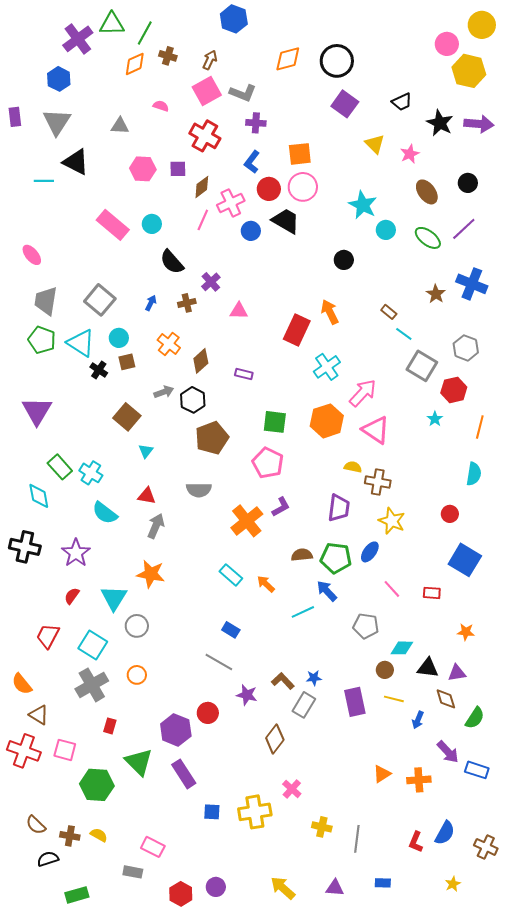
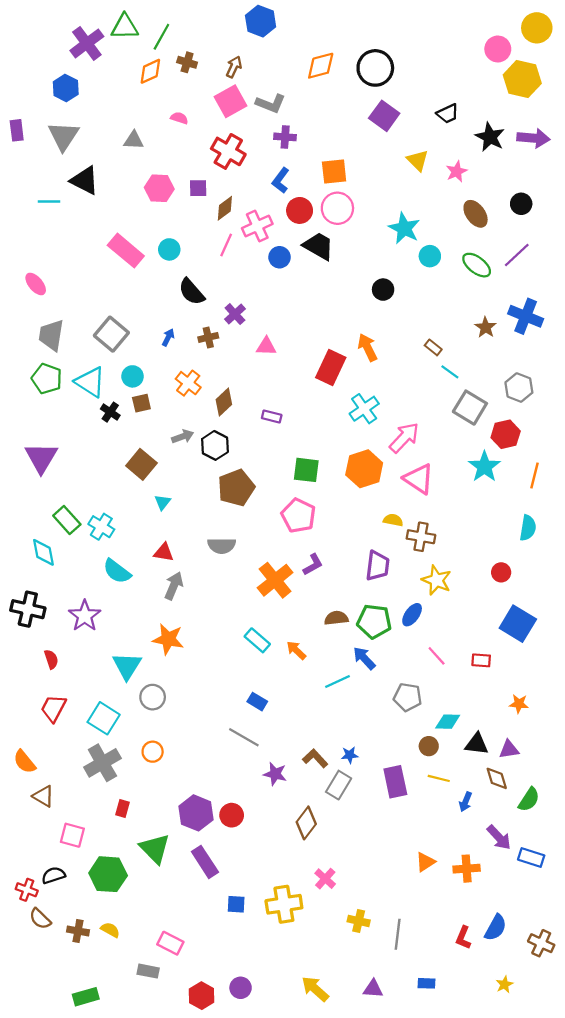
cyan star: (435, 419) -> (484, 467), size x1.8
red semicircle: (72, 596) -> (51, 659), moved, turned 126
red circle: (208, 713) -> (232, 815), moved
red cross: (24, 751) -> (27, 890), moved, size x0.6
black semicircle: (48, 859) -> (53, 875), moved

